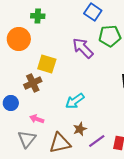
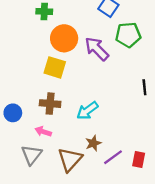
orange circle: (19, 39) -> (64, 38), moved
brown cross: (33, 83) -> (50, 104), moved, turned 30
brown triangle: (60, 143) -> (70, 159), turned -35

